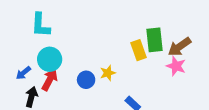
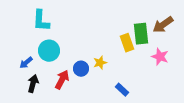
brown arrow: (179, 47) -> (163, 25), moved
red arrow: (50, 80) -> (62, 80), moved

